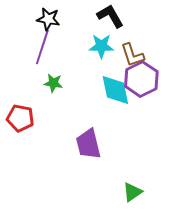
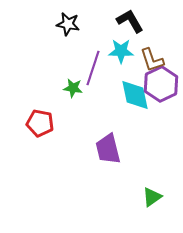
purple line: (42, 47) -> (93, 68), moved

